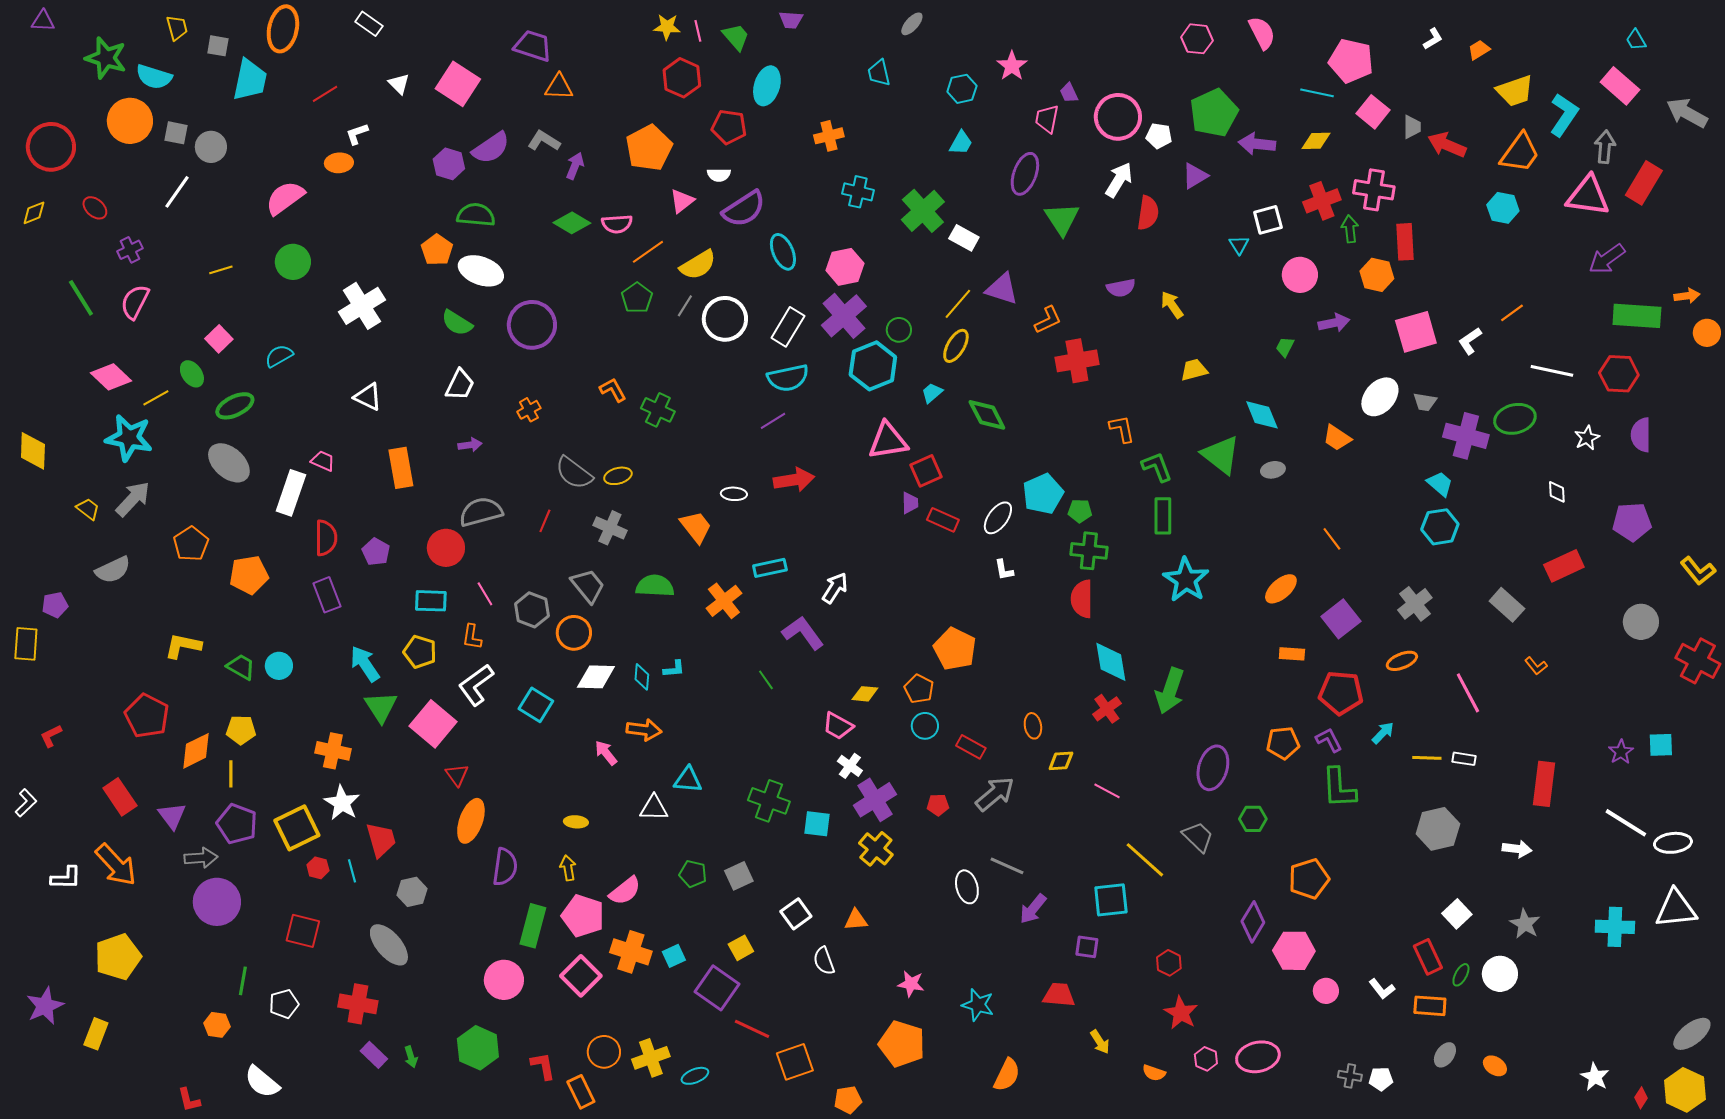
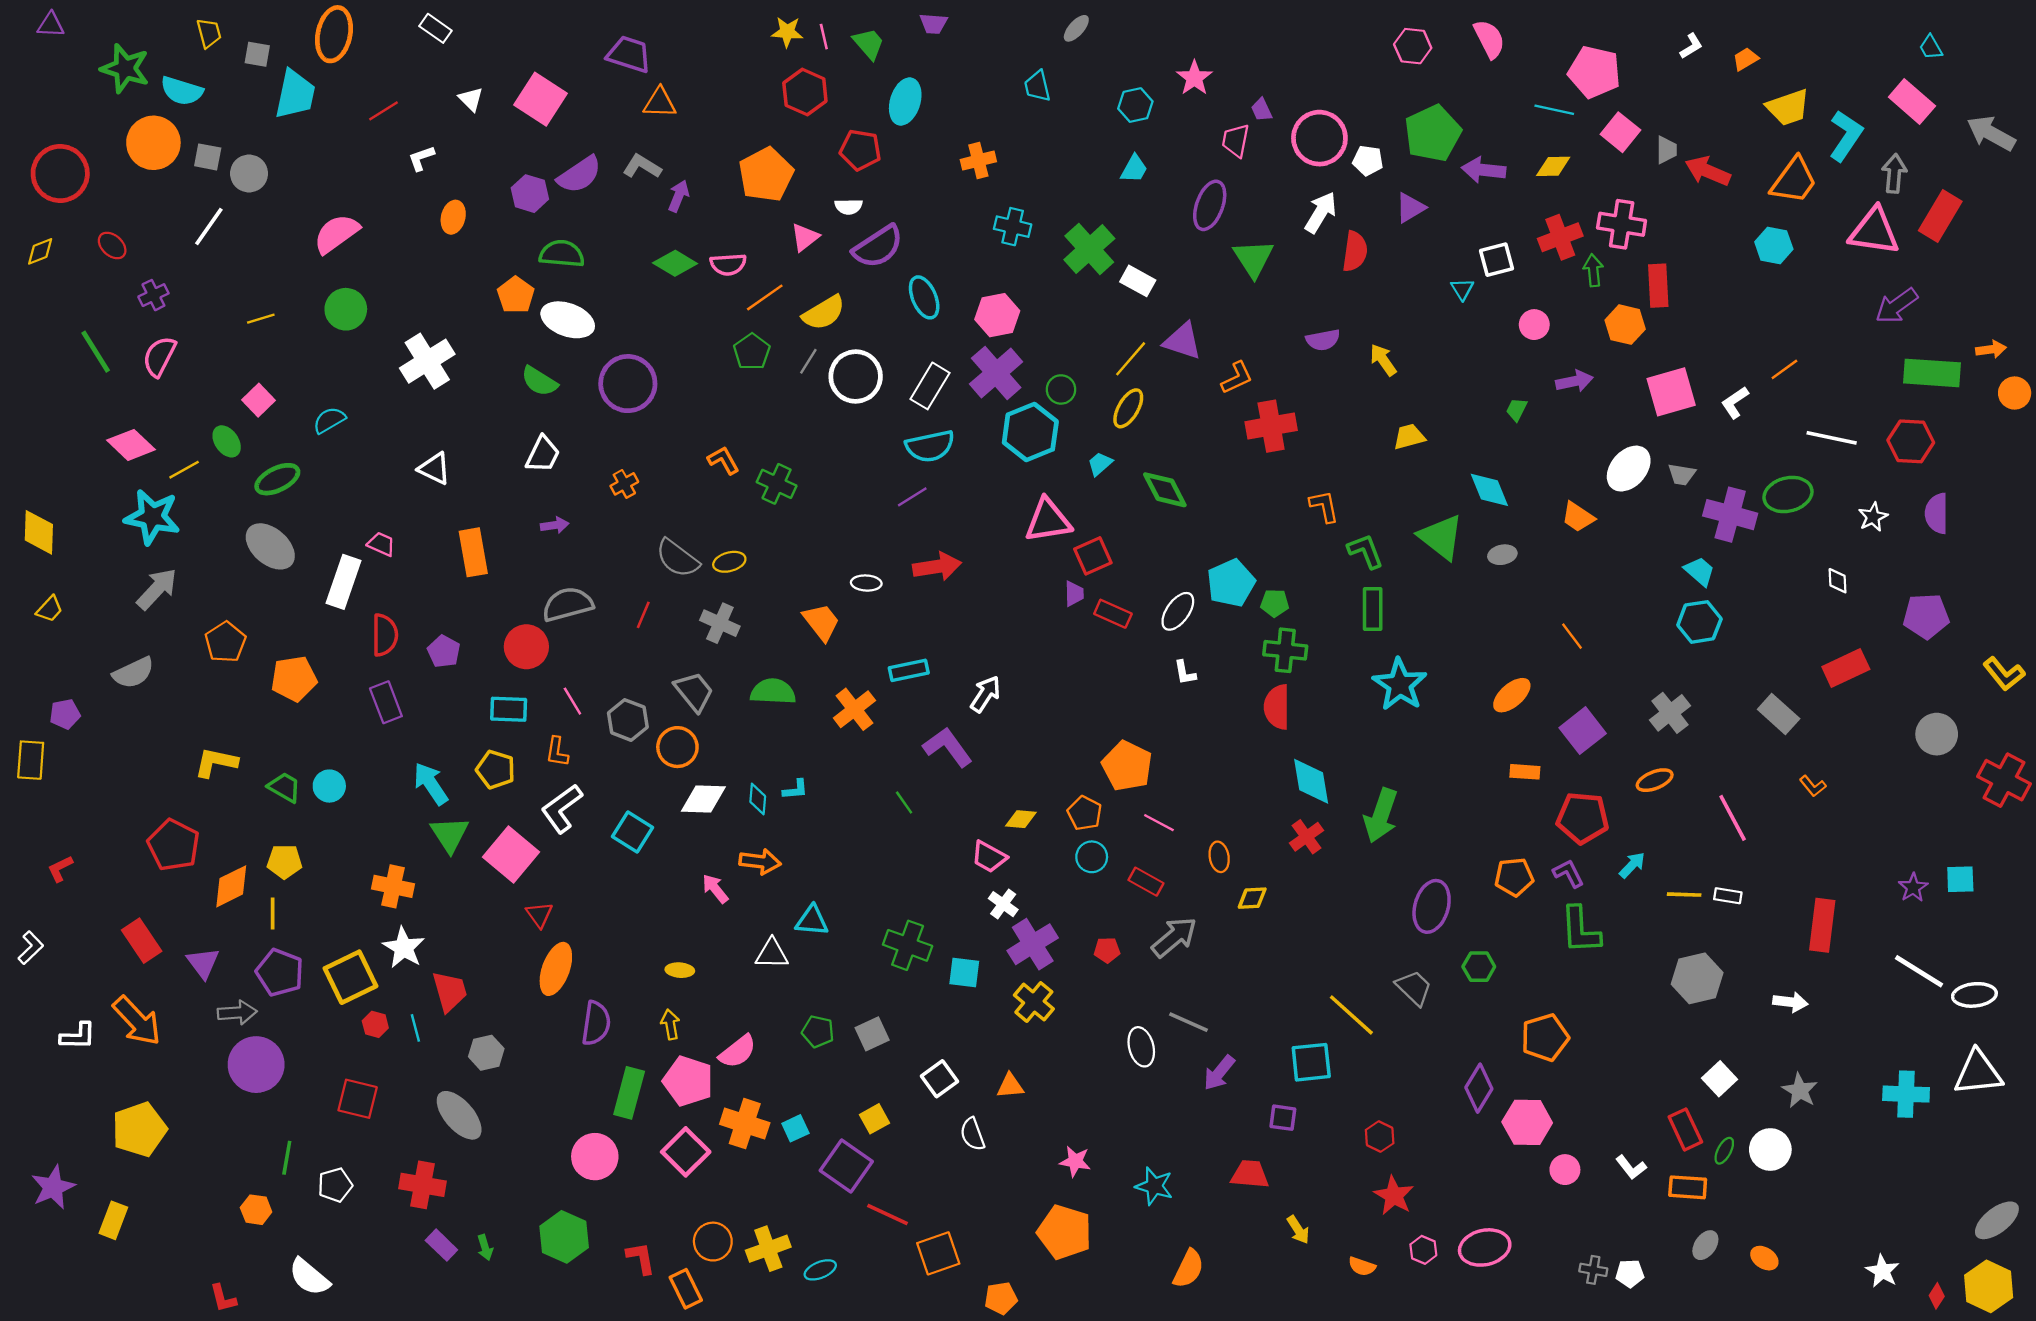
orange ellipse: (339, 163) -> (453, 217), moved, turned -72
pink circle: (1300, 275) -> (1534, 325), size x0.7
yellow trapezoid: (88, 509) -> (50, 609), moved, turned 95
pink line: (1107, 791) -> (1159, 823), moved

